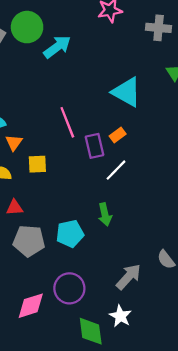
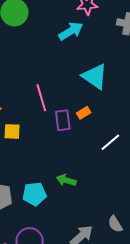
cyan arrow: (57, 47) -> (71, 31), moved
white line: (116, 170) -> (110, 142), moved
green arrow: (105, 214) -> (66, 180), turned 114

